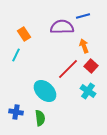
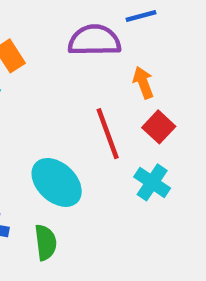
red line: (68, 69) -> (108, 134), turned -65

